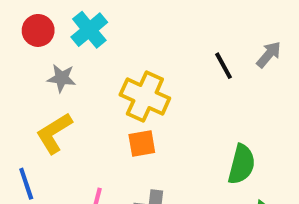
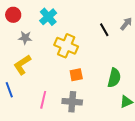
cyan cross: (89, 30) -> (48, 17), moved
orange square: (142, 143) -> (76, 75), moved

